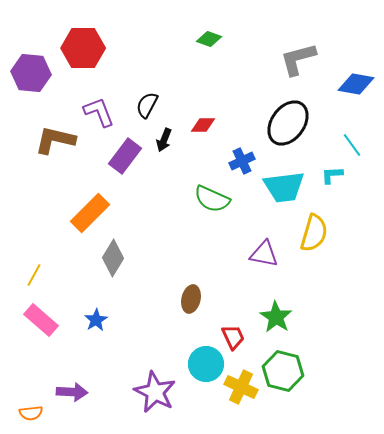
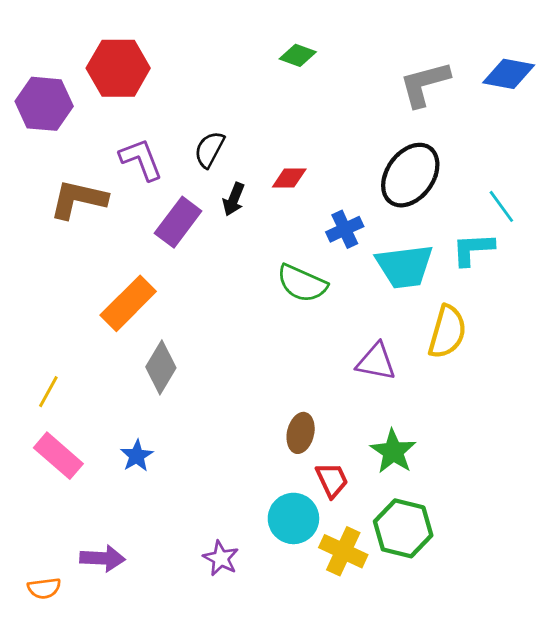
blue diamond: (356, 84) -> (509, 74), moved
cyan L-shape: (332, 175) -> (473, 249), size x1.4
brown ellipse: (191, 299) -> (301, 433), moved
purple star: (155, 392) -> (221, 558), size x0.6

